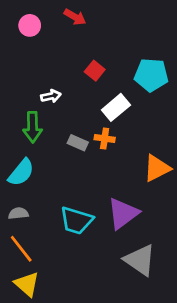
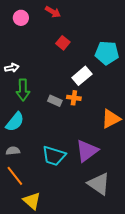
red square: (95, 71) -> (63, 43), moved
white arrow: (51, 96) -> (12, 68), moved
yellow triangle: (27, 284) -> (32, 201), moved

